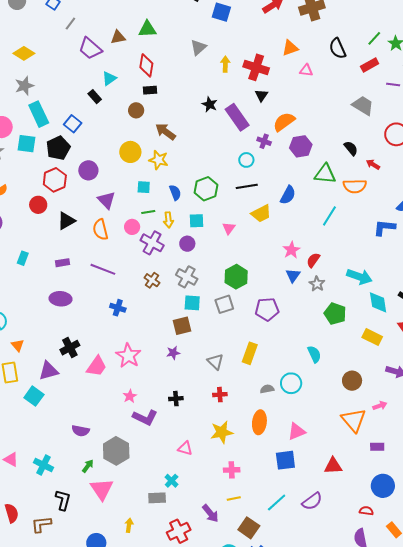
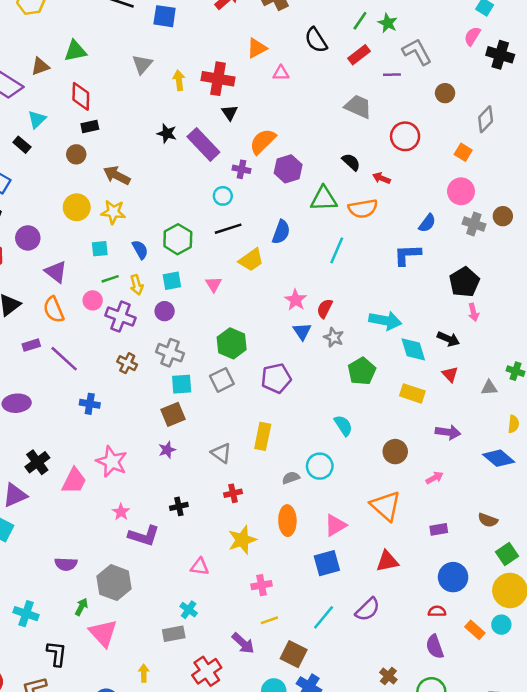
purple rectangle: (62, 263) -> (31, 345), moved
purple line: (103, 269) -> (64, 359), turned 30
green pentagon: (335, 314) -> (362, 371), turned 30
orange triangle: (354, 420) -> (386, 506), moved

